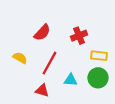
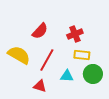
yellow rectangle: (99, 56) -> (82, 55), moved
yellow semicircle: (20, 58) -> (19, 55), size x1.6

